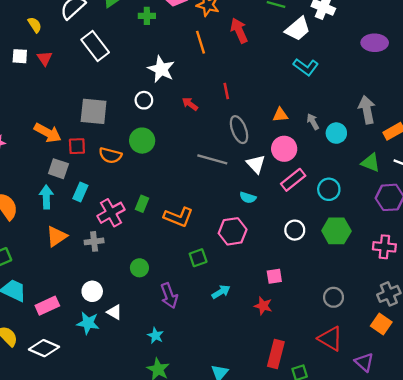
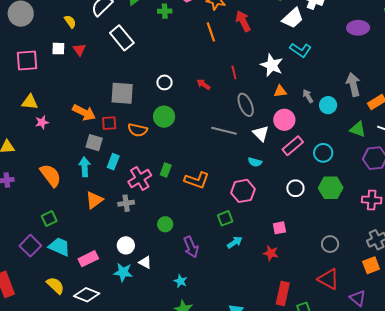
white star: (161, 69) -> (272, 65), moved
green square: (198, 258) -> (225, 218), moved
orange square: (381, 324) -> (371, 265), turned 36

